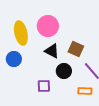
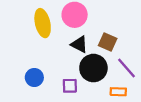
blue circle: (14, 59) -> (34, 77), moved
black circle: (64, 71) -> (93, 68), size x1.5

